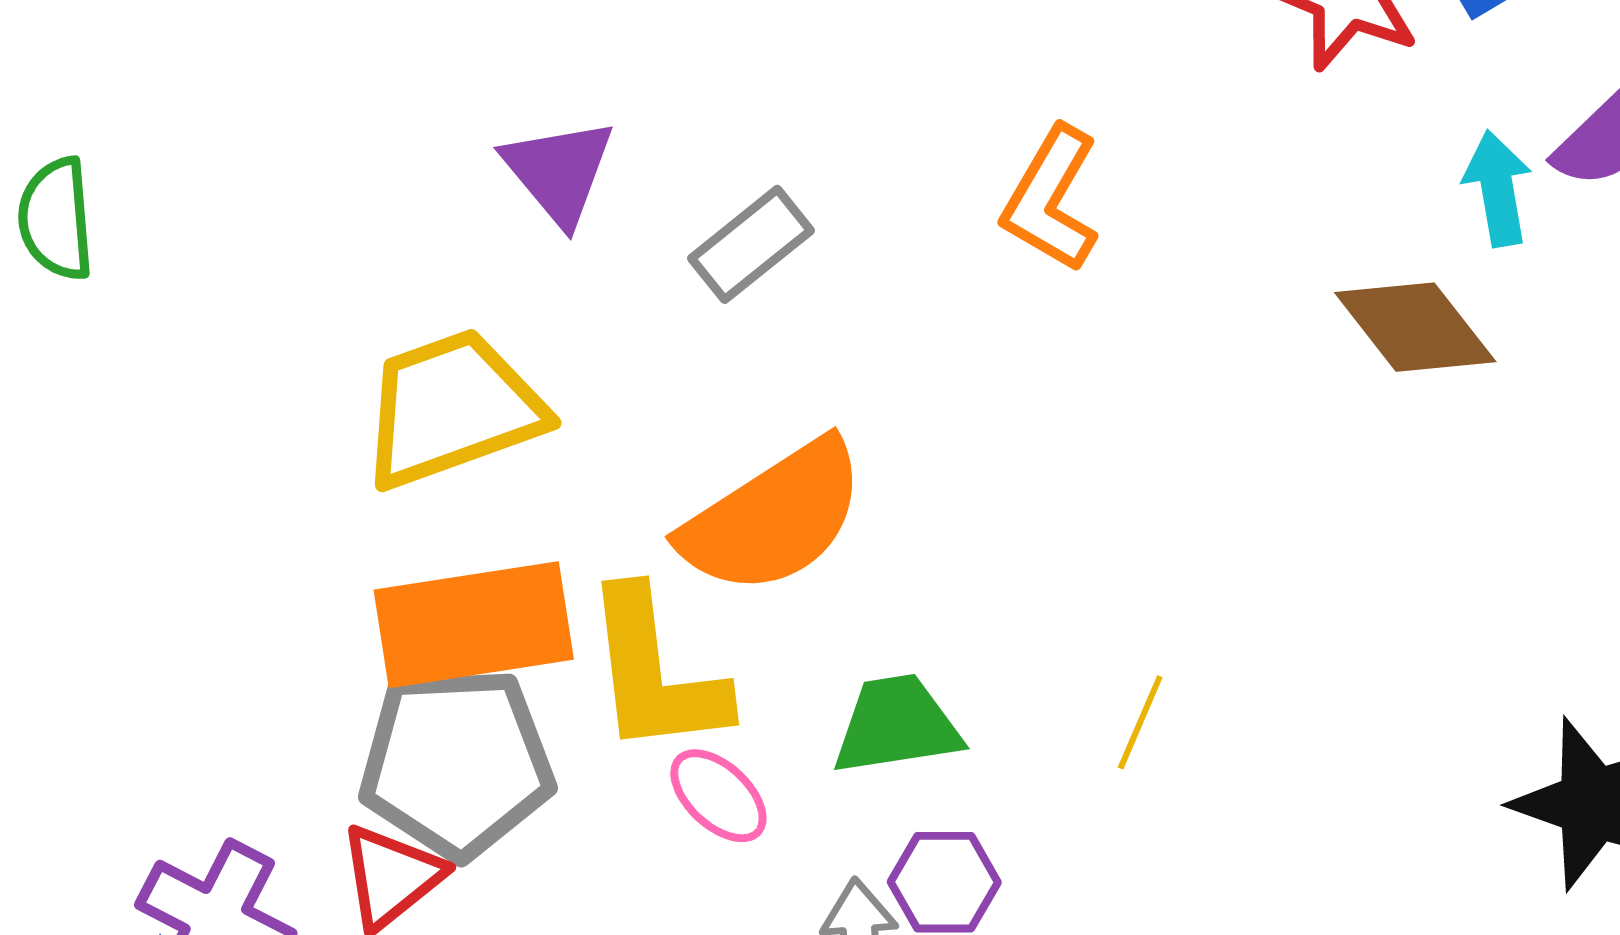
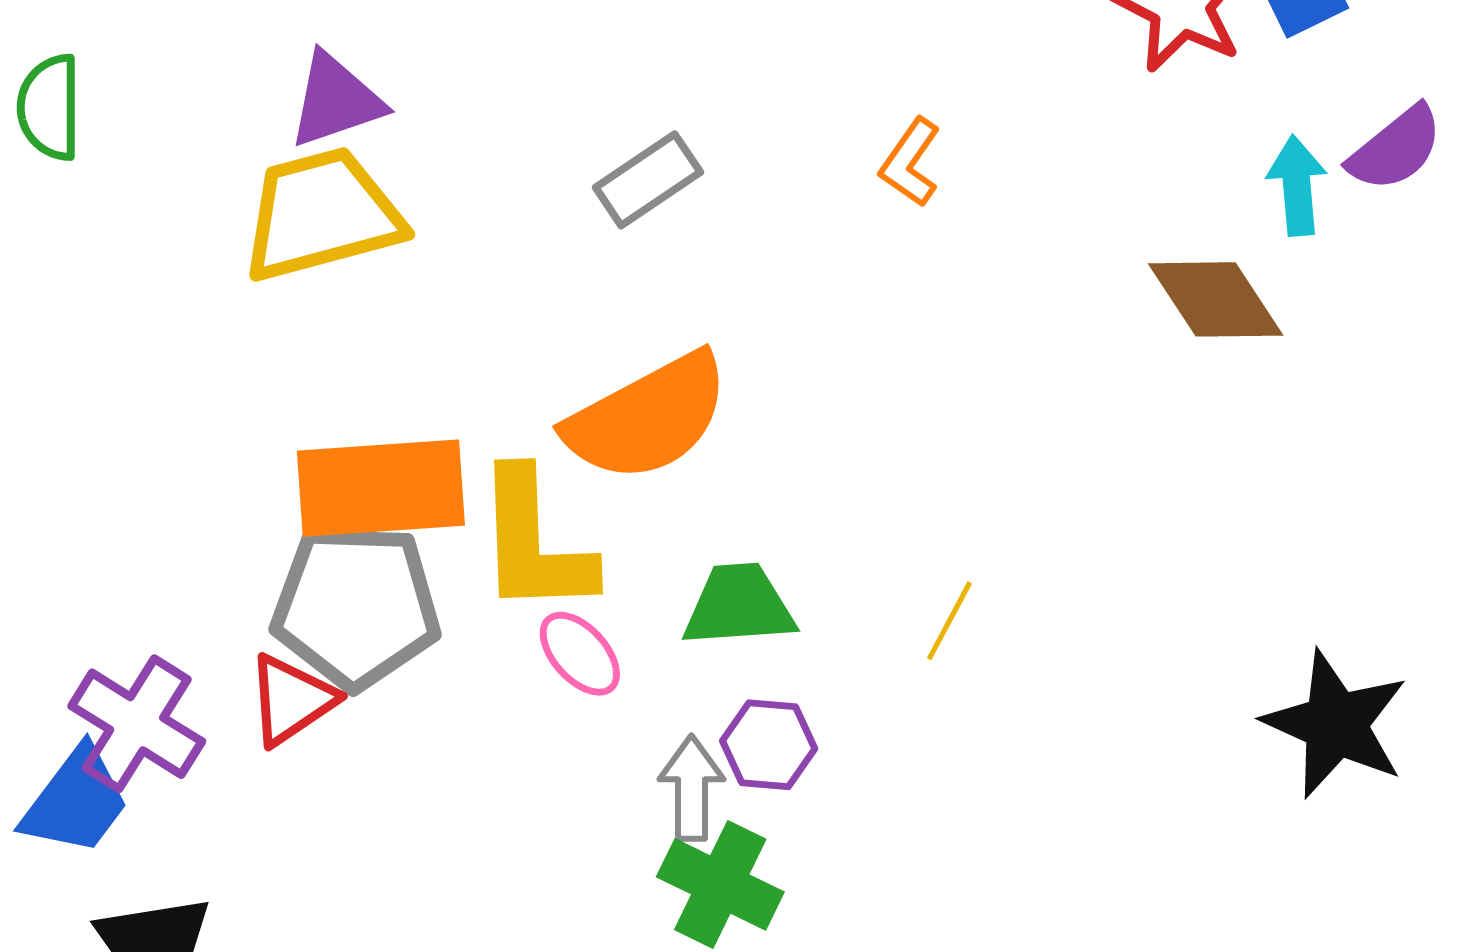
purple triangle: (559, 171) -> (336, 100), moved, turned 46
orange L-shape: (1051, 199) -> (910, 162), size x0.7
yellow trapezoid: (452, 409) -> (322, 215), moved

